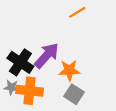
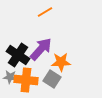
orange line: (77, 12) -> (45, 12), moved
gray square: (74, 94) -> (52, 79), moved

